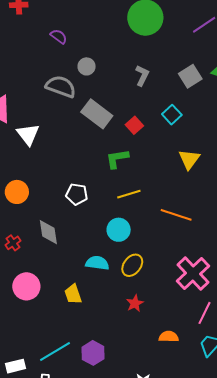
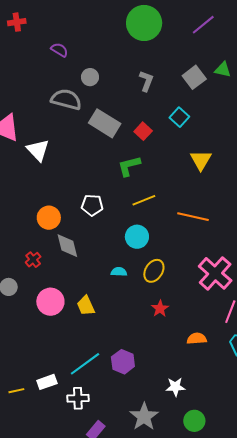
orange circle: (17, 192) -> (49, 218), moved
cyan semicircle: (97, 263) -> (119, 272), size x0.7
yellow trapezoid: (73, 294) -> (86, 306), moved

